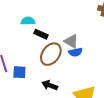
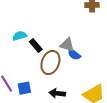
black rectangle: (41, 34) -> (36, 46), turned 40
blue semicircle: (76, 52) -> (74, 54), turned 64

